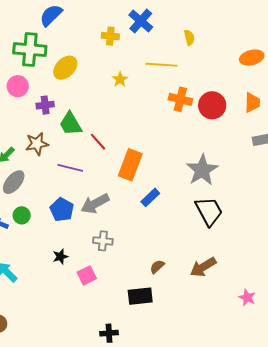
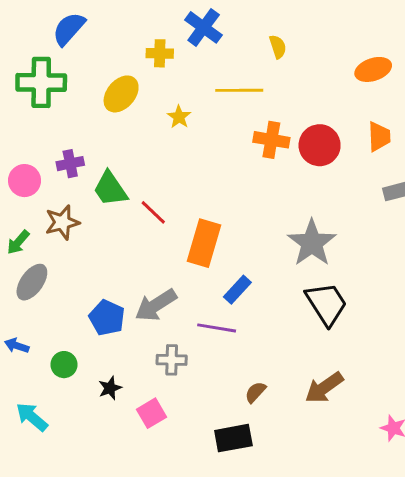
yellow ellipse: (65, 68) -> (121, 94), moved
pink circle: (18, 86) -> (25, 181), moved
purple line: (70, 168) -> (217, 328), moved
green circle: (22, 215) -> (64, 365), moved

